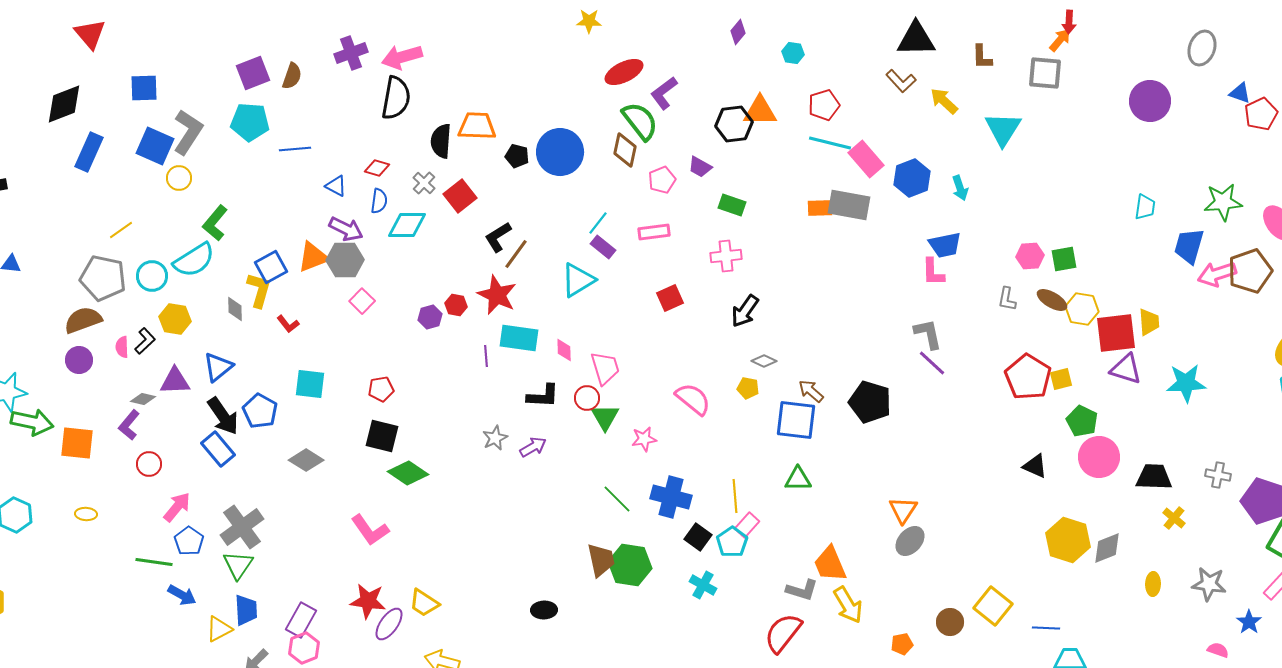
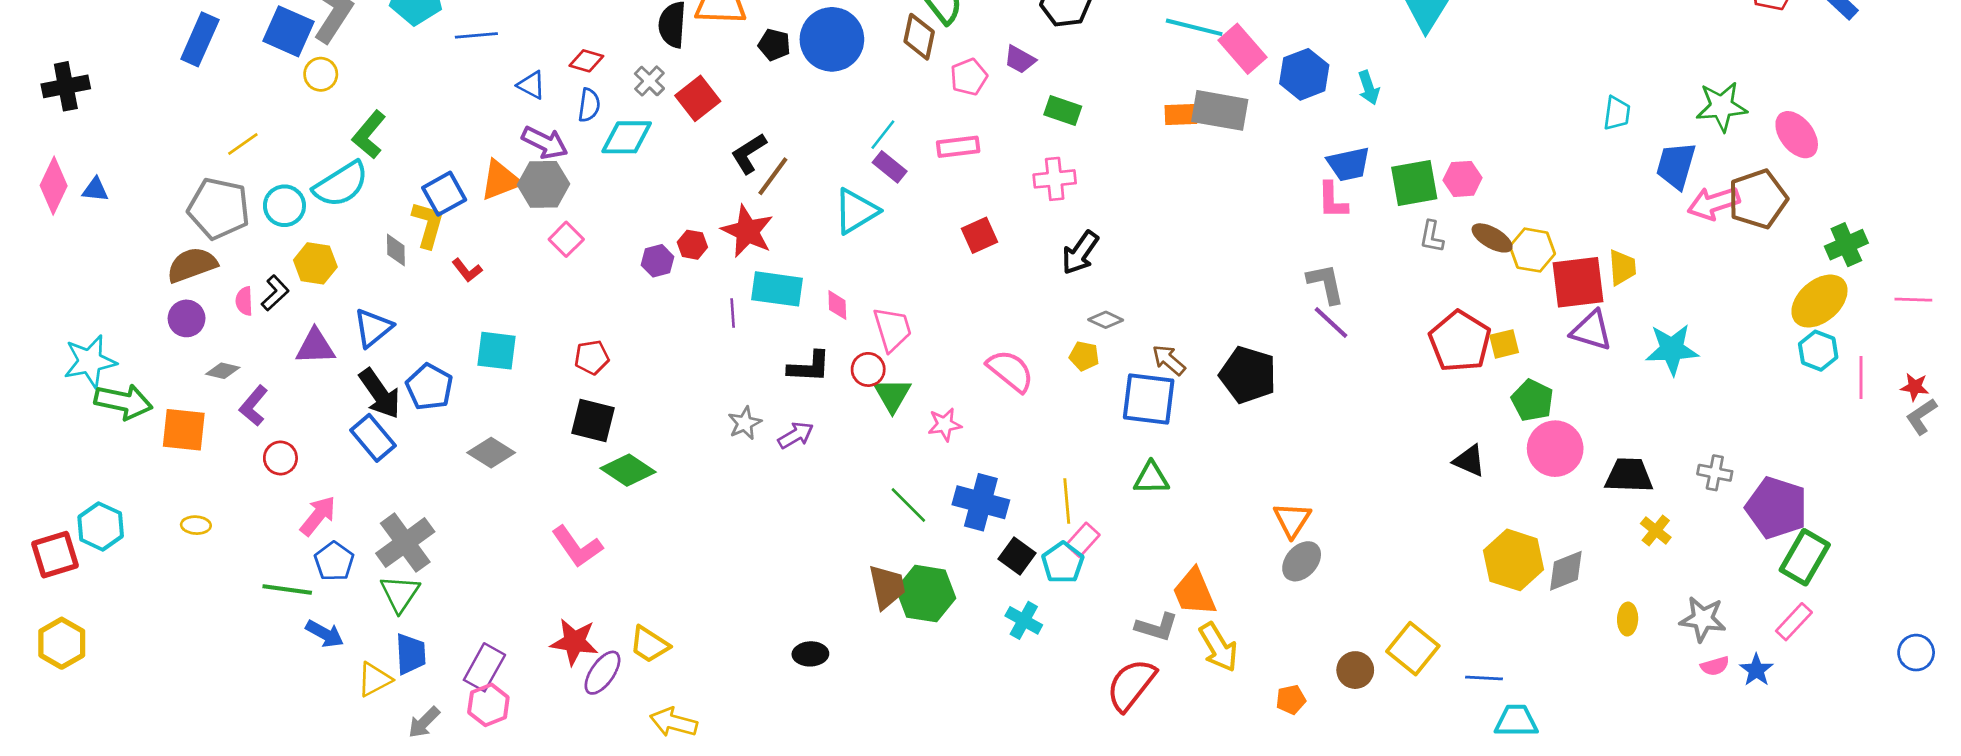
green square: (1064, 259) -> (1414, 183), moved, size x1.4
gray diamond: (143, 399) -> (223, 371), moved
pink semicircle: (1218, 650) -> (1715, 666), moved, turned 145

